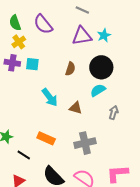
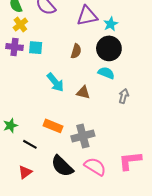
cyan star: (104, 35) -> (111, 24), moved
cyan semicircle: (98, 90) -> (106, 73), turned 56
gray cross: (85, 143) -> (83, 136), moved

